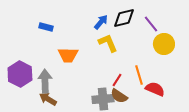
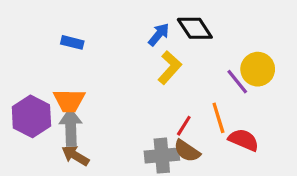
black diamond: (124, 18) -> (195, 28), turned 70
purple line: (151, 24) -> (237, 82), moved
yellow L-shape: (108, 43) -> (170, 68), turned 65
orange trapezoid: (68, 55) -> (69, 101), moved

